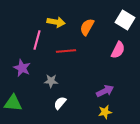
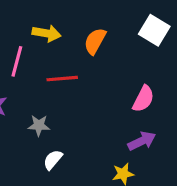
pink semicircle: (118, 50) -> (143, 99), moved
purple arrow: (105, 91) -> (142, 141), moved

